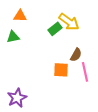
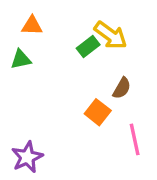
orange square: (61, 70) -> (98, 112), turned 35
pink line: (85, 72) -> (135, 139), moved

